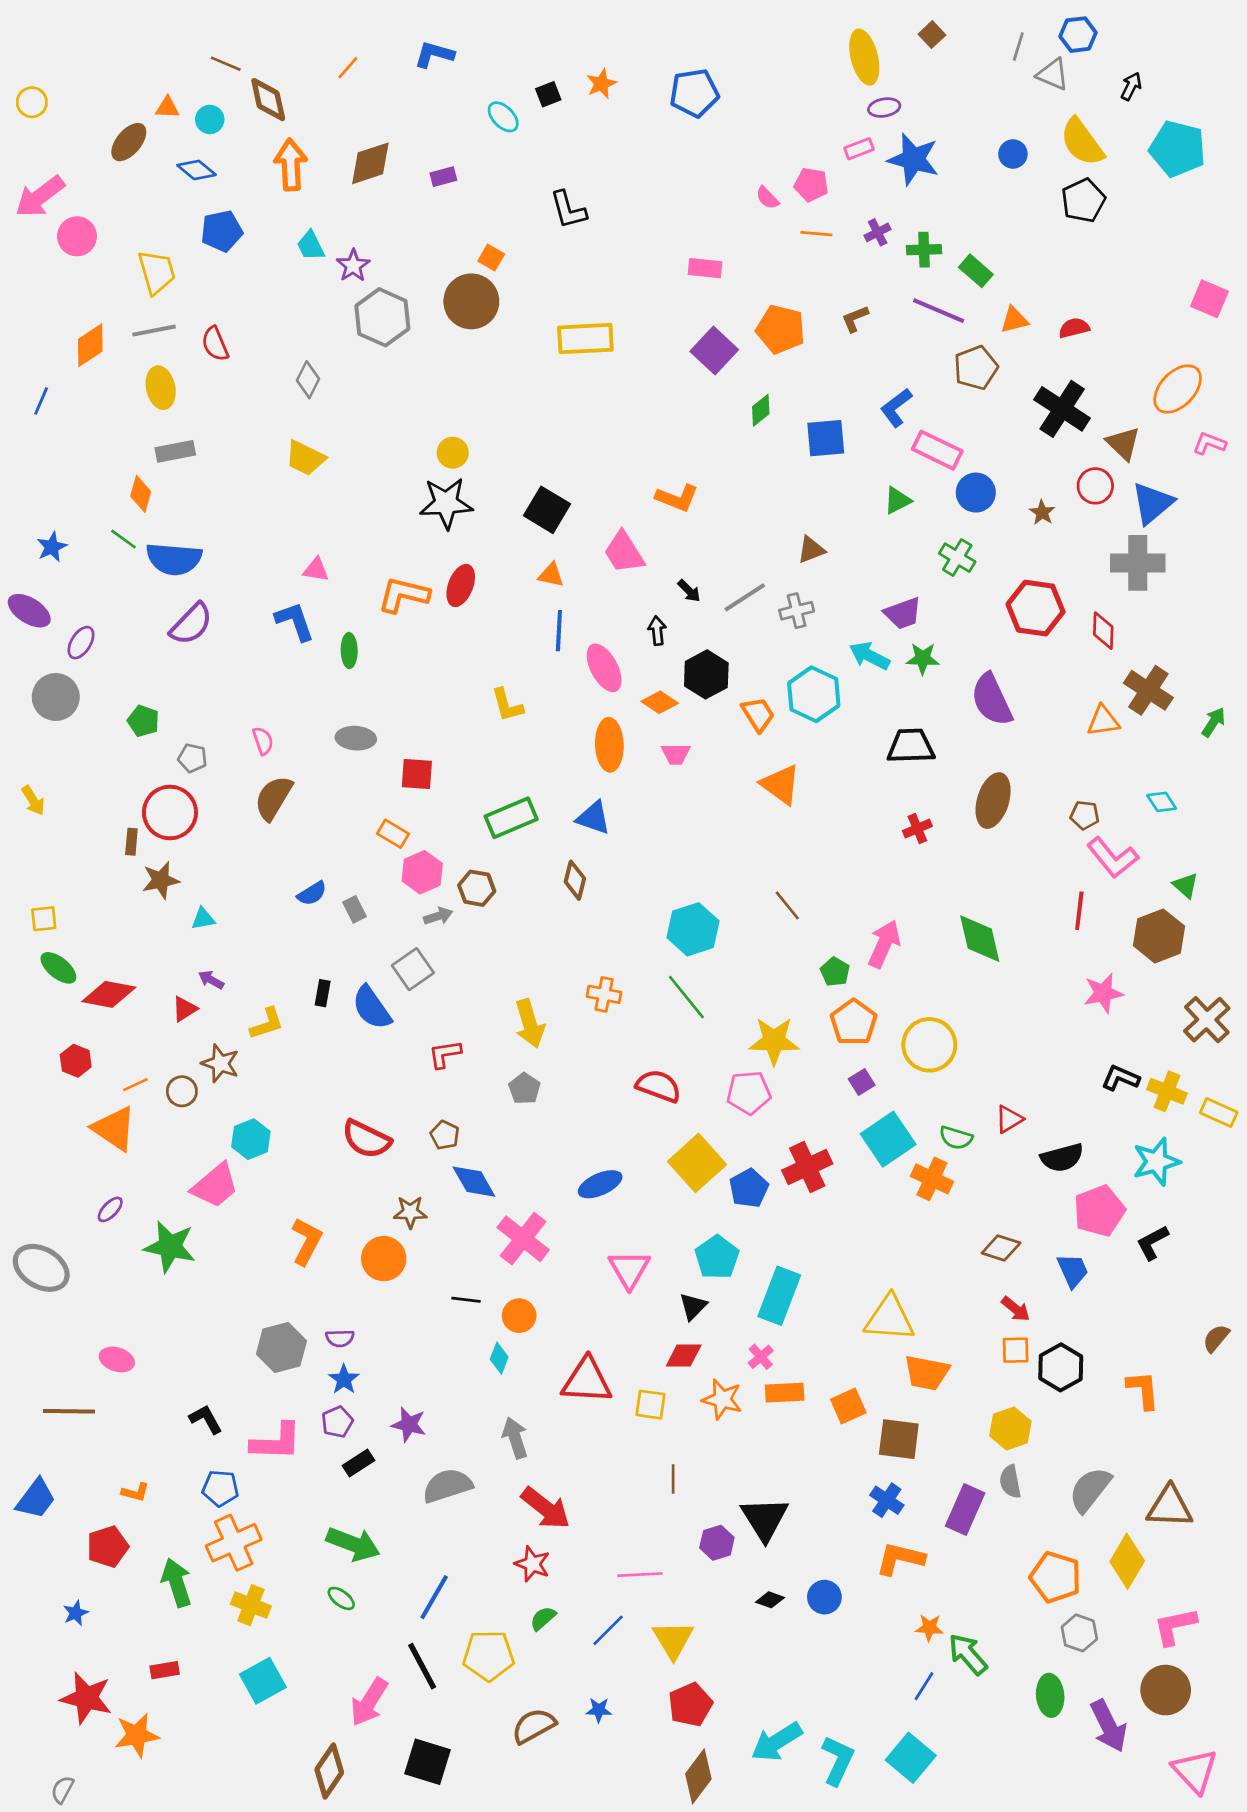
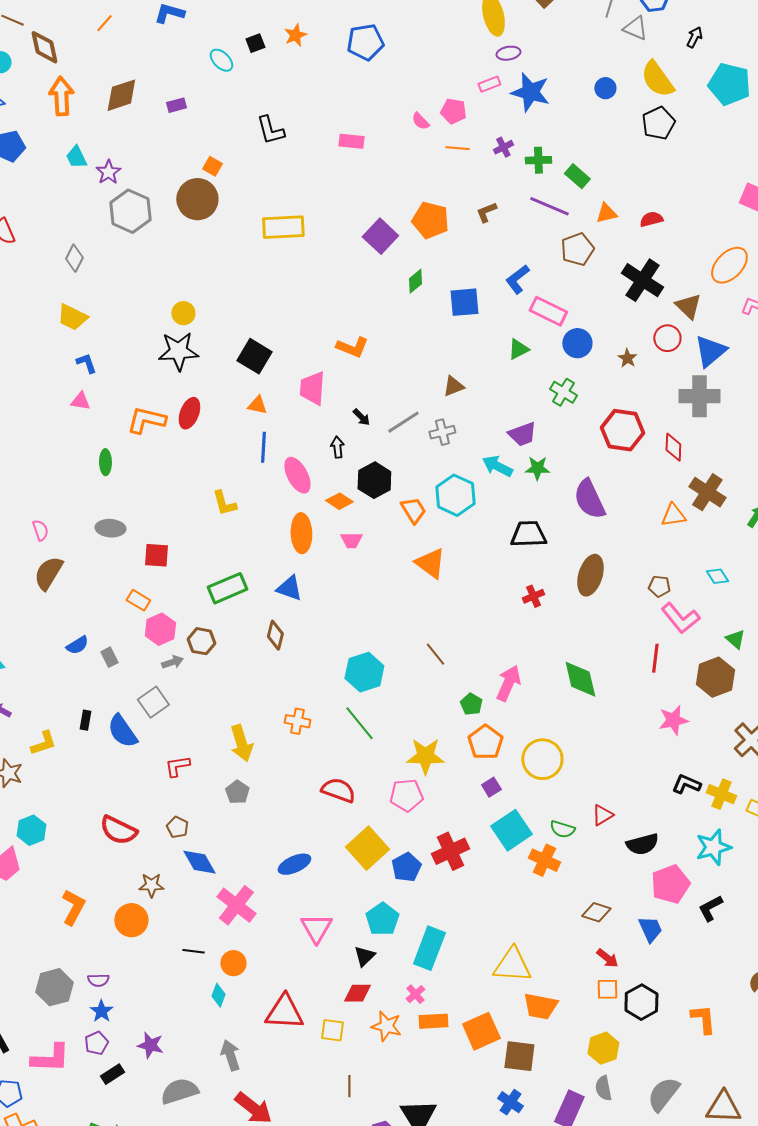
pink rectangle: (705, 268) -> (351, 141), moved
pink trapezoid: (624, 552) -> (312, 388), turned 36
blue L-shape: (295, 621) -> (86, 363), moved, size x0.7
orange square: (848, 1406) -> (481, 1031), size x1.4

